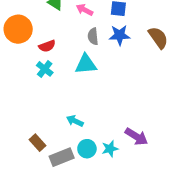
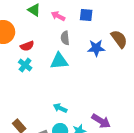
blue star: (120, 35) -> (96, 48), moved
cyan arrow: (75, 121) -> (60, 108), moved

